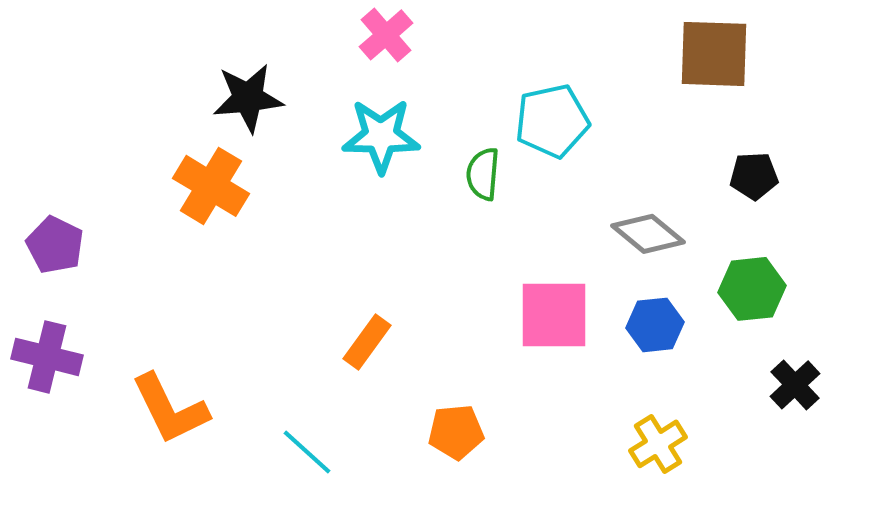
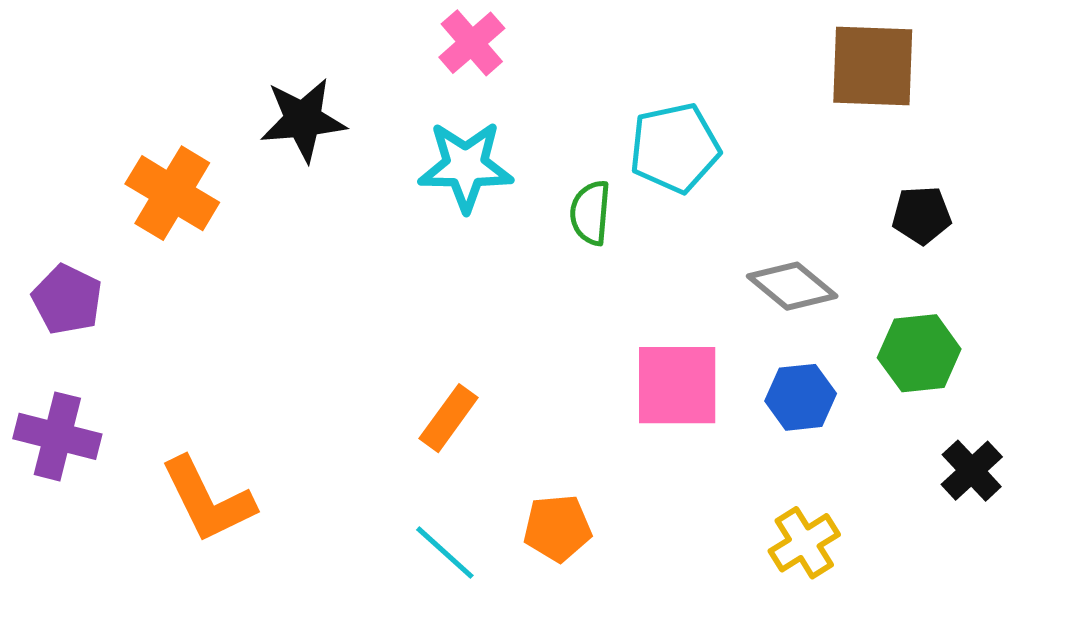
orange cross: (211, 186) -> (172, 193), moved
cyan line: (307, 452) -> (445, 553), moved

